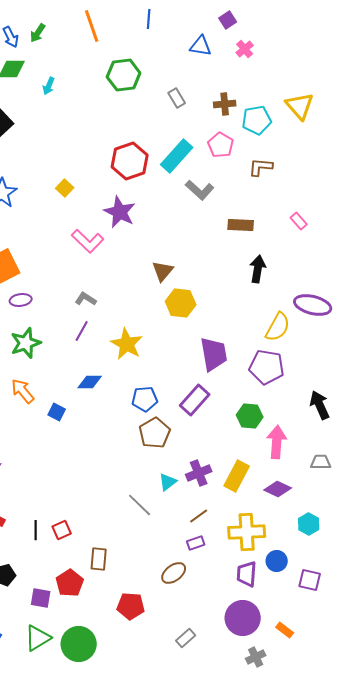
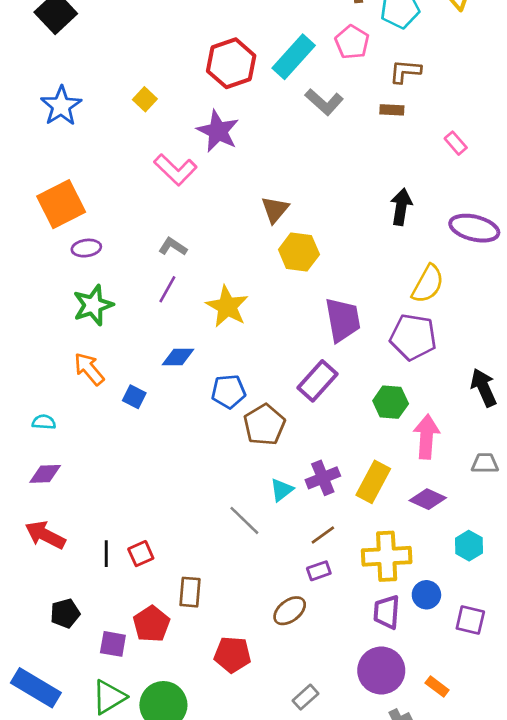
brown rectangle: (241, 225) -> (392, 110), moved, size x0.7
purple ellipse: (313, 305) -> (474, 228), moved
blue pentagon: (145, 399) -> (228, 392), moved

